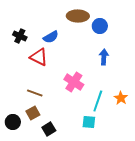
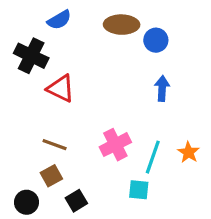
black cross: (20, 36) -> (31, 56), size x1.5
blue semicircle: (51, 37) -> (59, 20), moved
pink cross: (74, 82) -> (115, 145), moved, turned 30
black circle: (13, 122) -> (26, 202), moved

